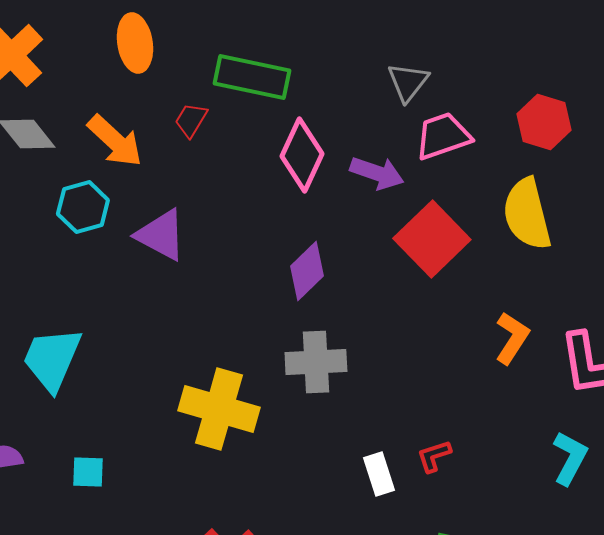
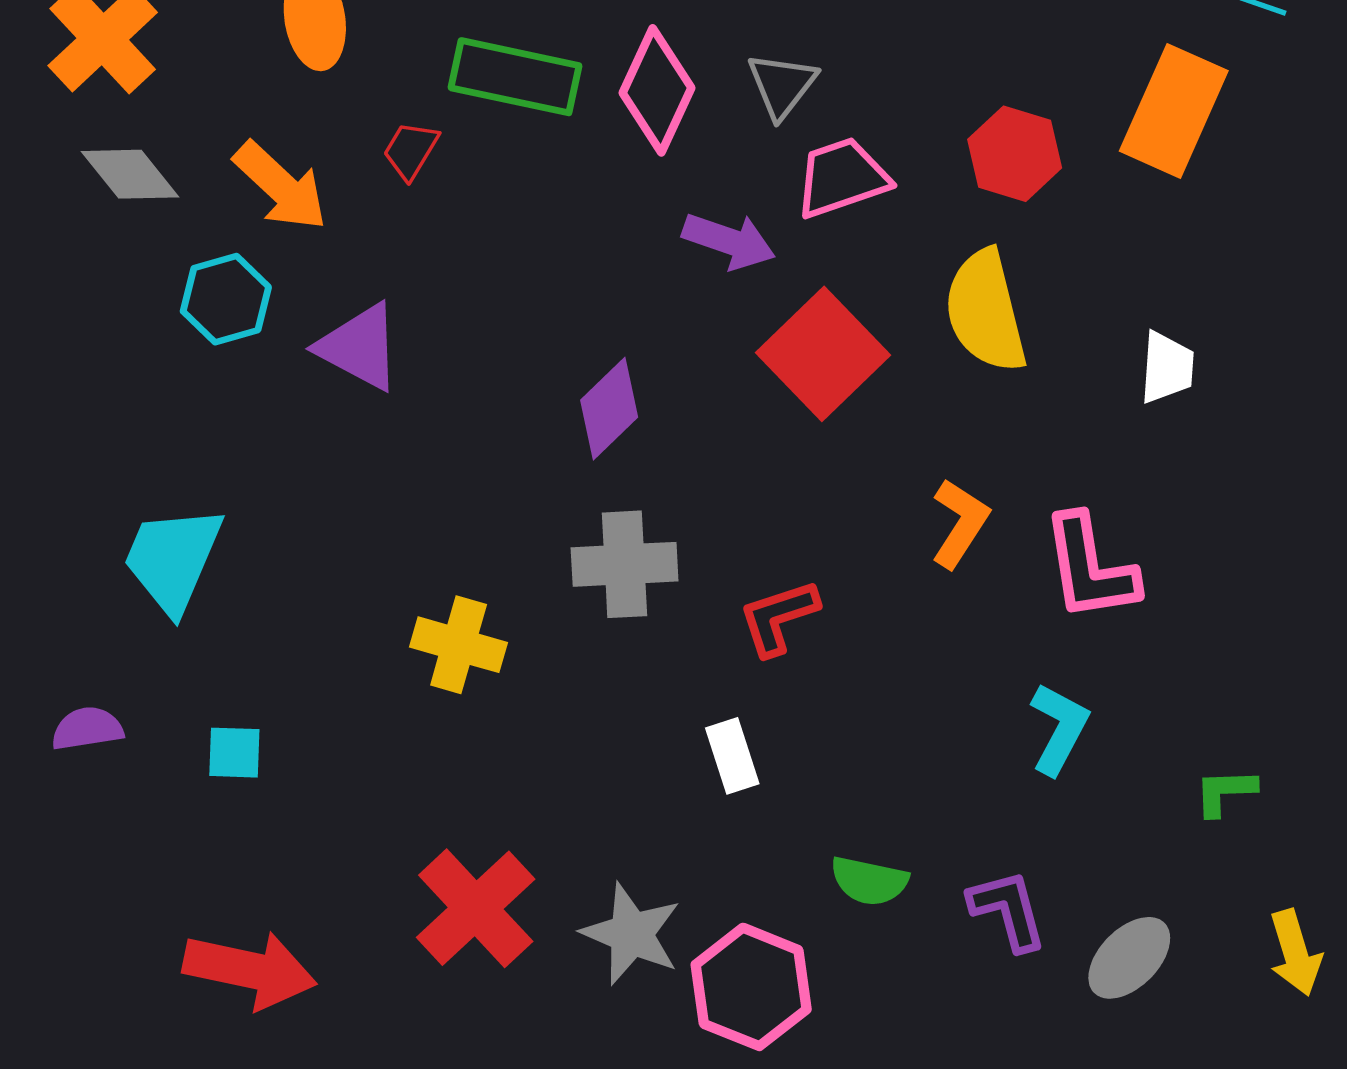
pink diamond: (302, 155) -> (657, 90), moved
yellow cross: (219, 409) -> (459, 645), size x0.7
red L-shape: (434, 456) -> (779, 617), moved, size x1.4

